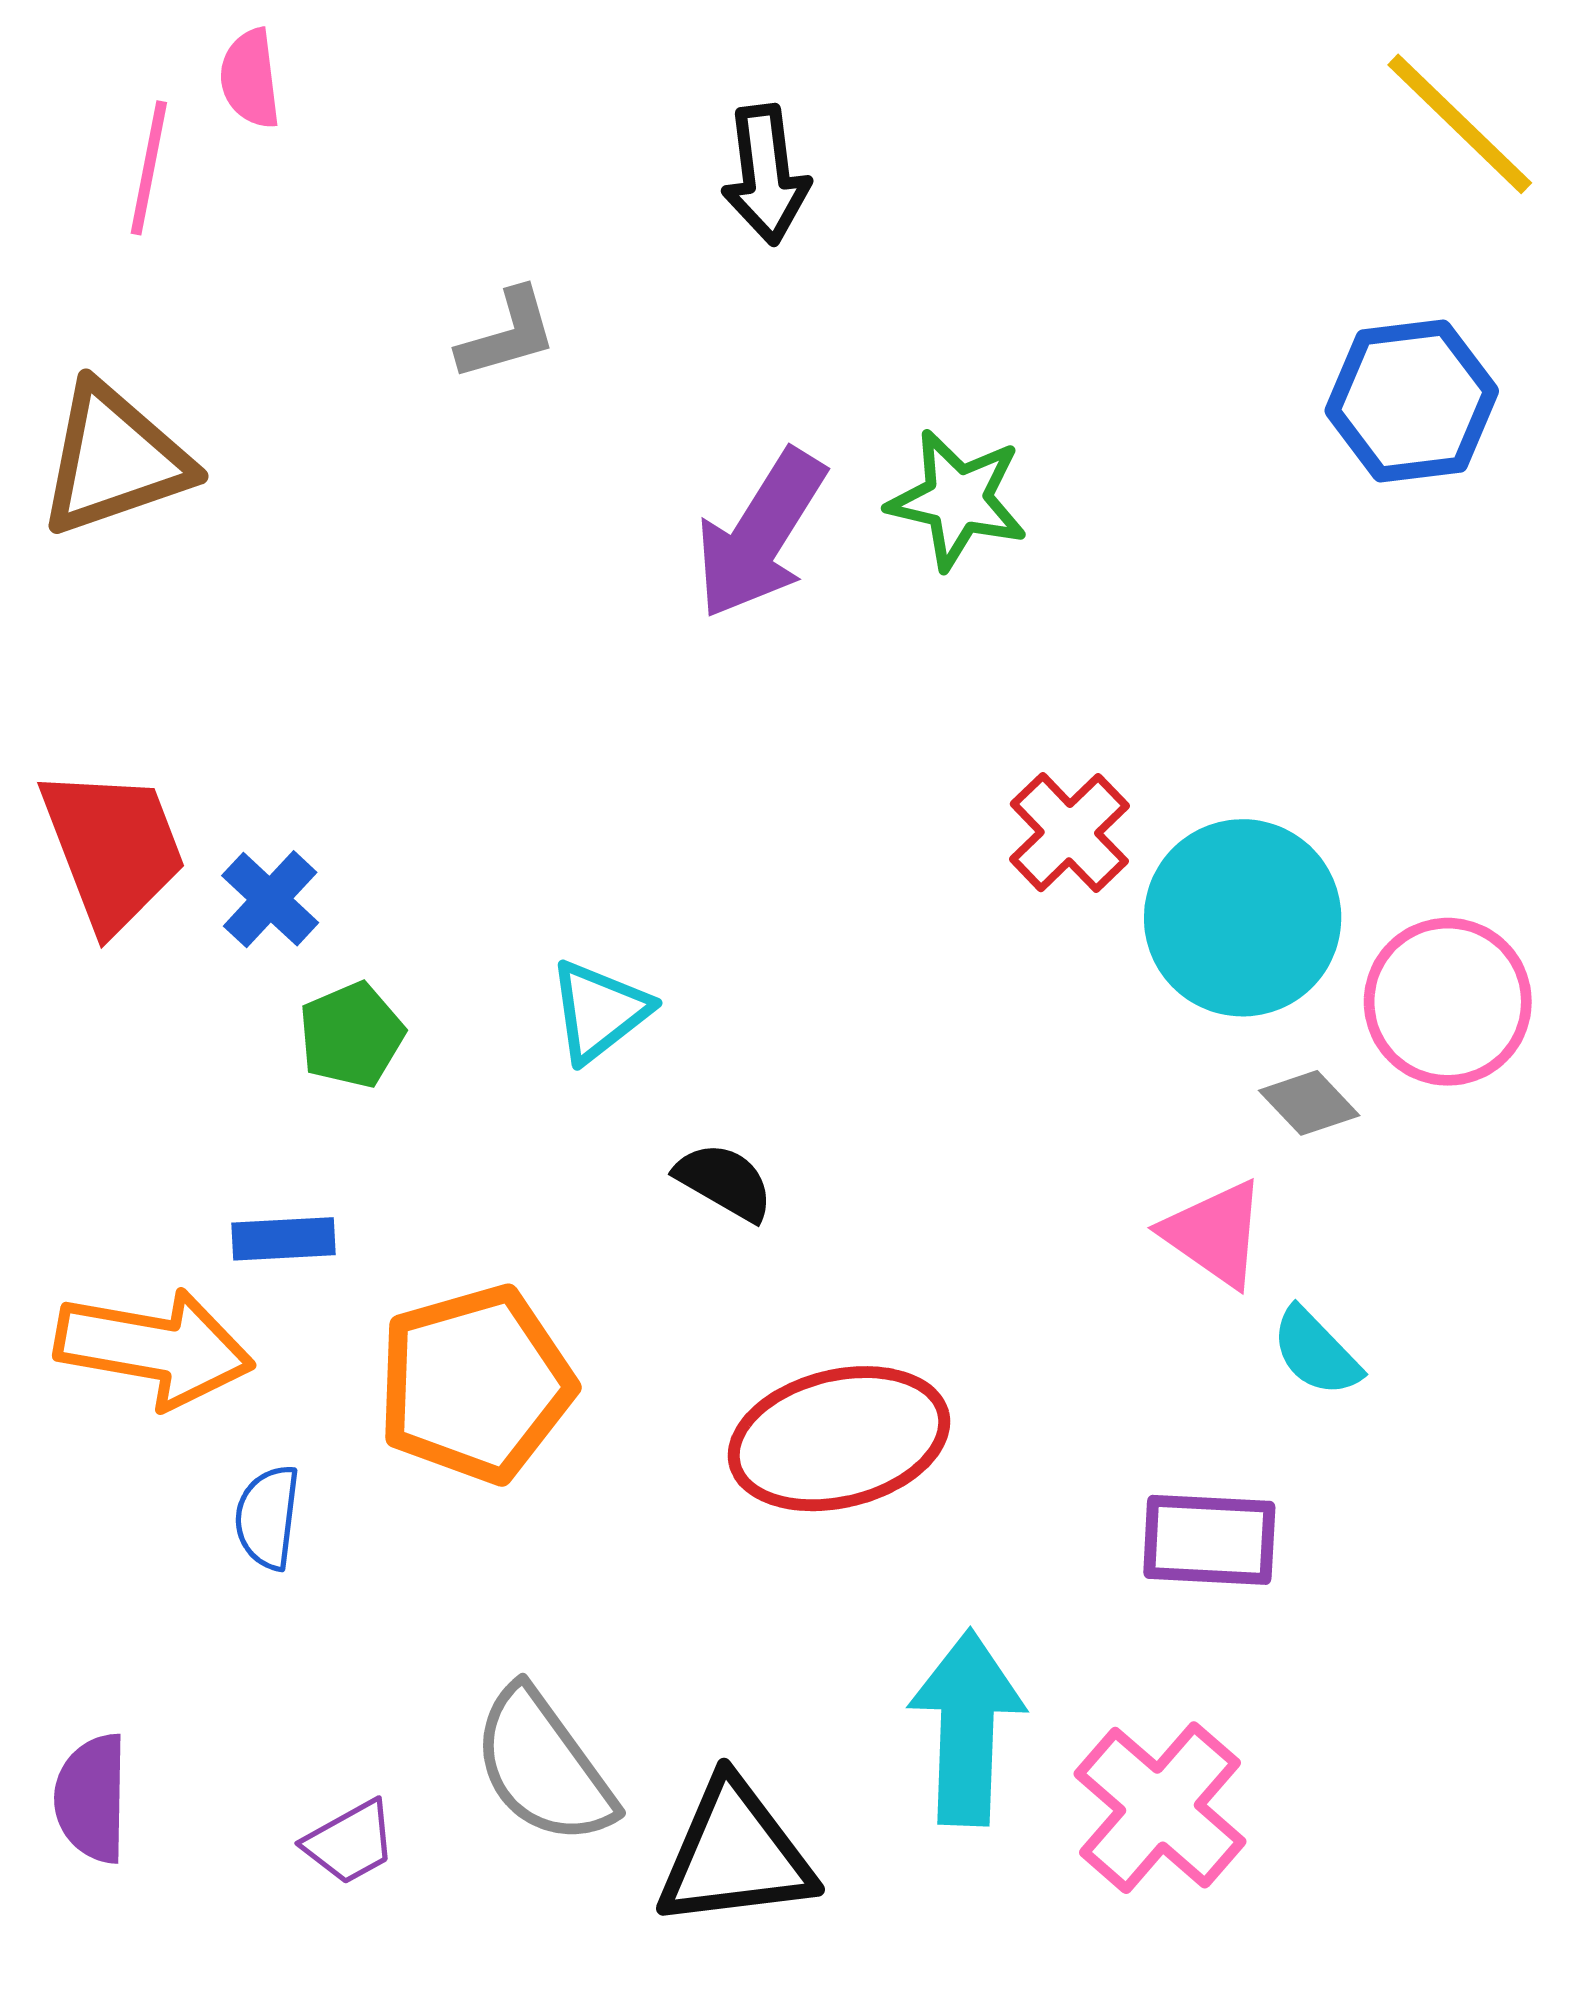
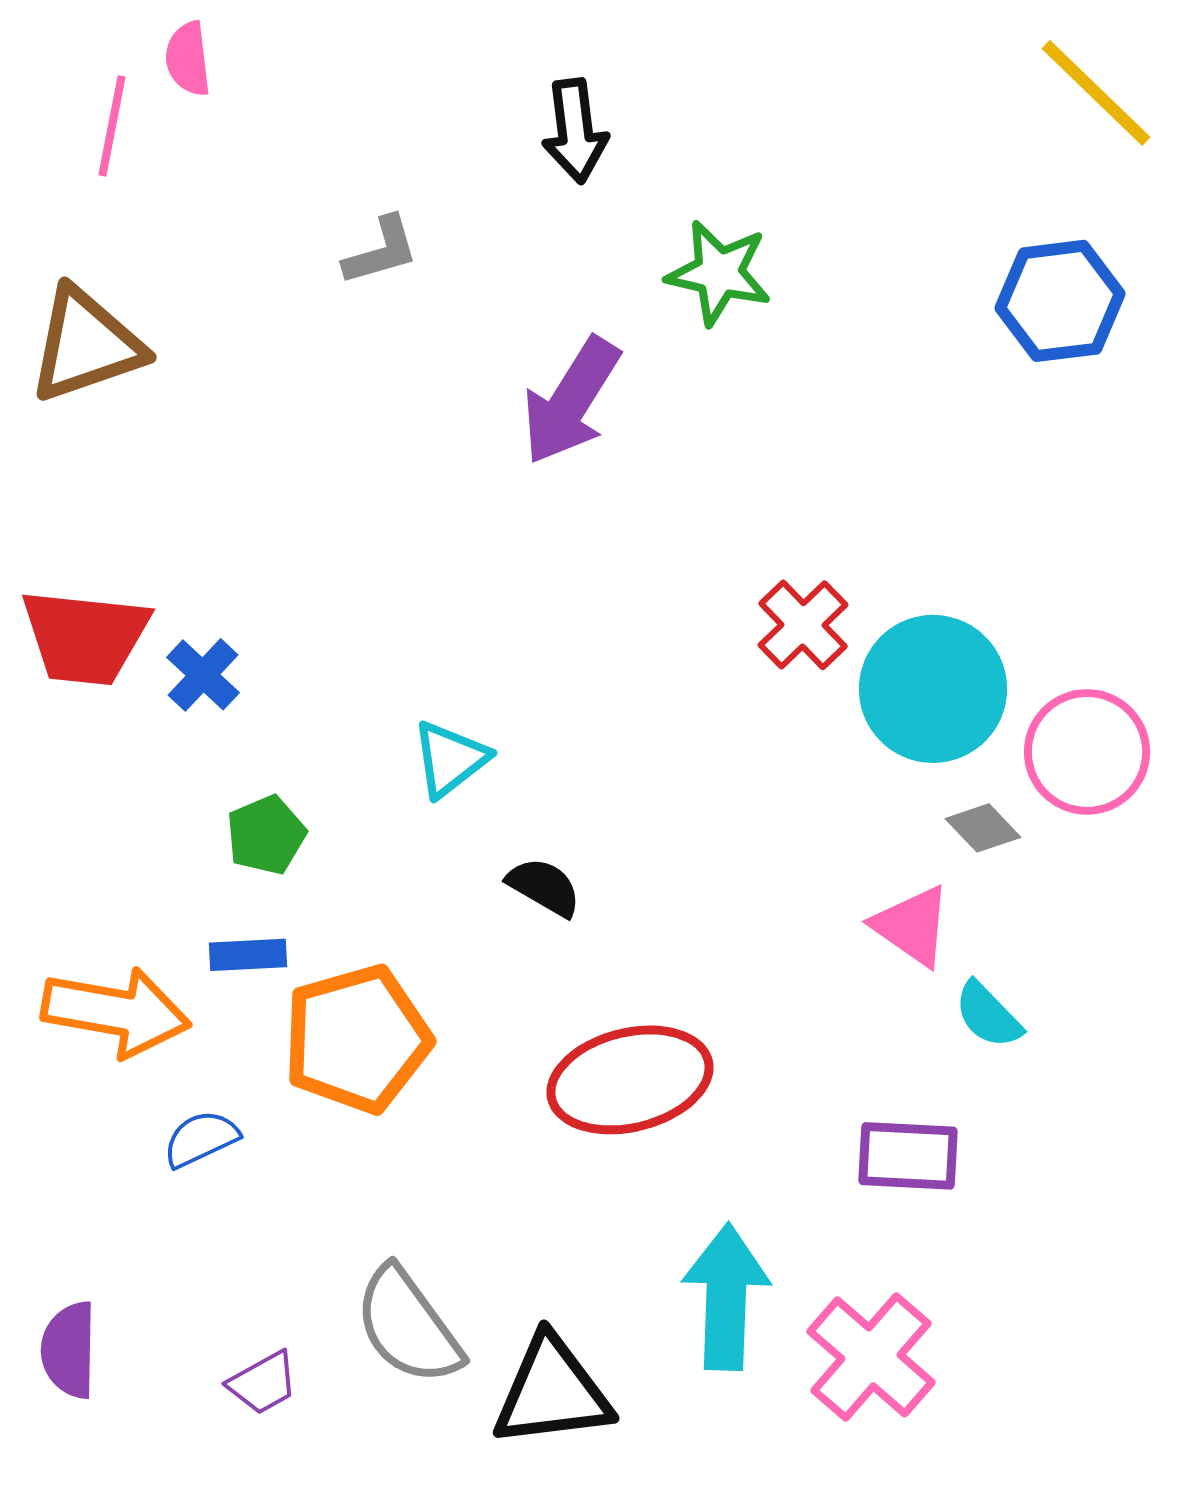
green star: (958, 500) -> (719, 273), moved
red trapezoid: (113, 849) -> (85, 637), turned 117
green pentagon: (351, 1035) -> (266, 835), moved
blue rectangle: (283, 1239) -> (248, 955), moved
blue semicircle: (267, 1517) -> (201, 1139), turned 58

